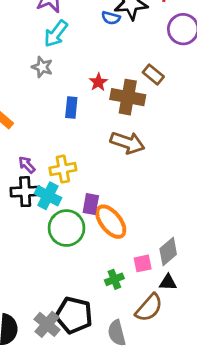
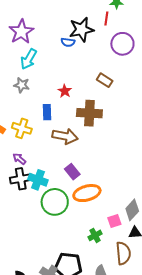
brown cross: (128, 97) -> (89, 113), moved
brown arrow: (127, 143) -> (65, 136), moved
yellow cross: (63, 169) -> (22, 128), moved, turned 36
purple rectangle: (91, 204) -> (72, 172), moved, turned -42
orange ellipse: (111, 222) -> (87, 193), turned -60
brown semicircle: (149, 308) -> (123, 253), turned -40

